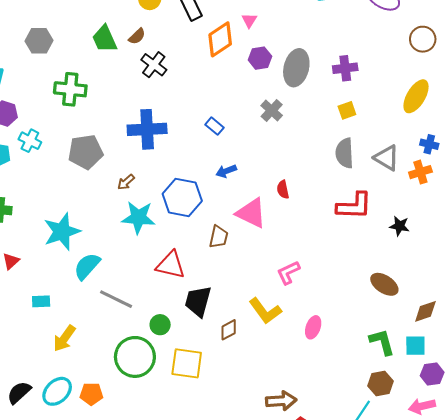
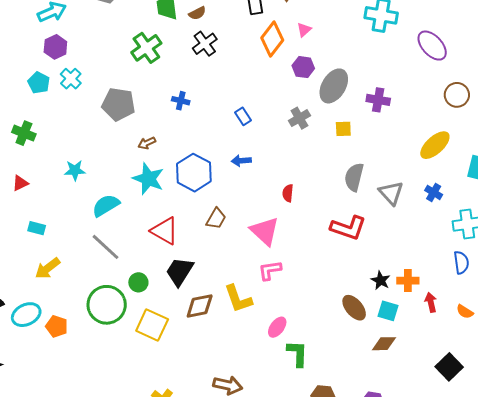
orange diamond: (220, 39) -> (272, 39), turned -36
green cross: (70, 89) -> (146, 48), moved, turned 32
yellow square: (347, 110) -> (343, 129), moved
blue cross: (147, 129) -> (181, 101), size x0.5
orange cross: (420, 172) -> (408, 281), moved
pink triangle: (251, 213) -> (265, 231), moved
black star: (399, 226) -> (381, 280), moved
cyan star: (62, 232) -> (75, 170), size x0.6
cyan semicircle: (87, 266) -> (106, 205), moved
brown diamond: (229, 330) -> (200, 306), size x1.4
green L-shape: (382, 342) -> (297, 354), moved
cyan square: (415, 346) -> (388, 311), moved

